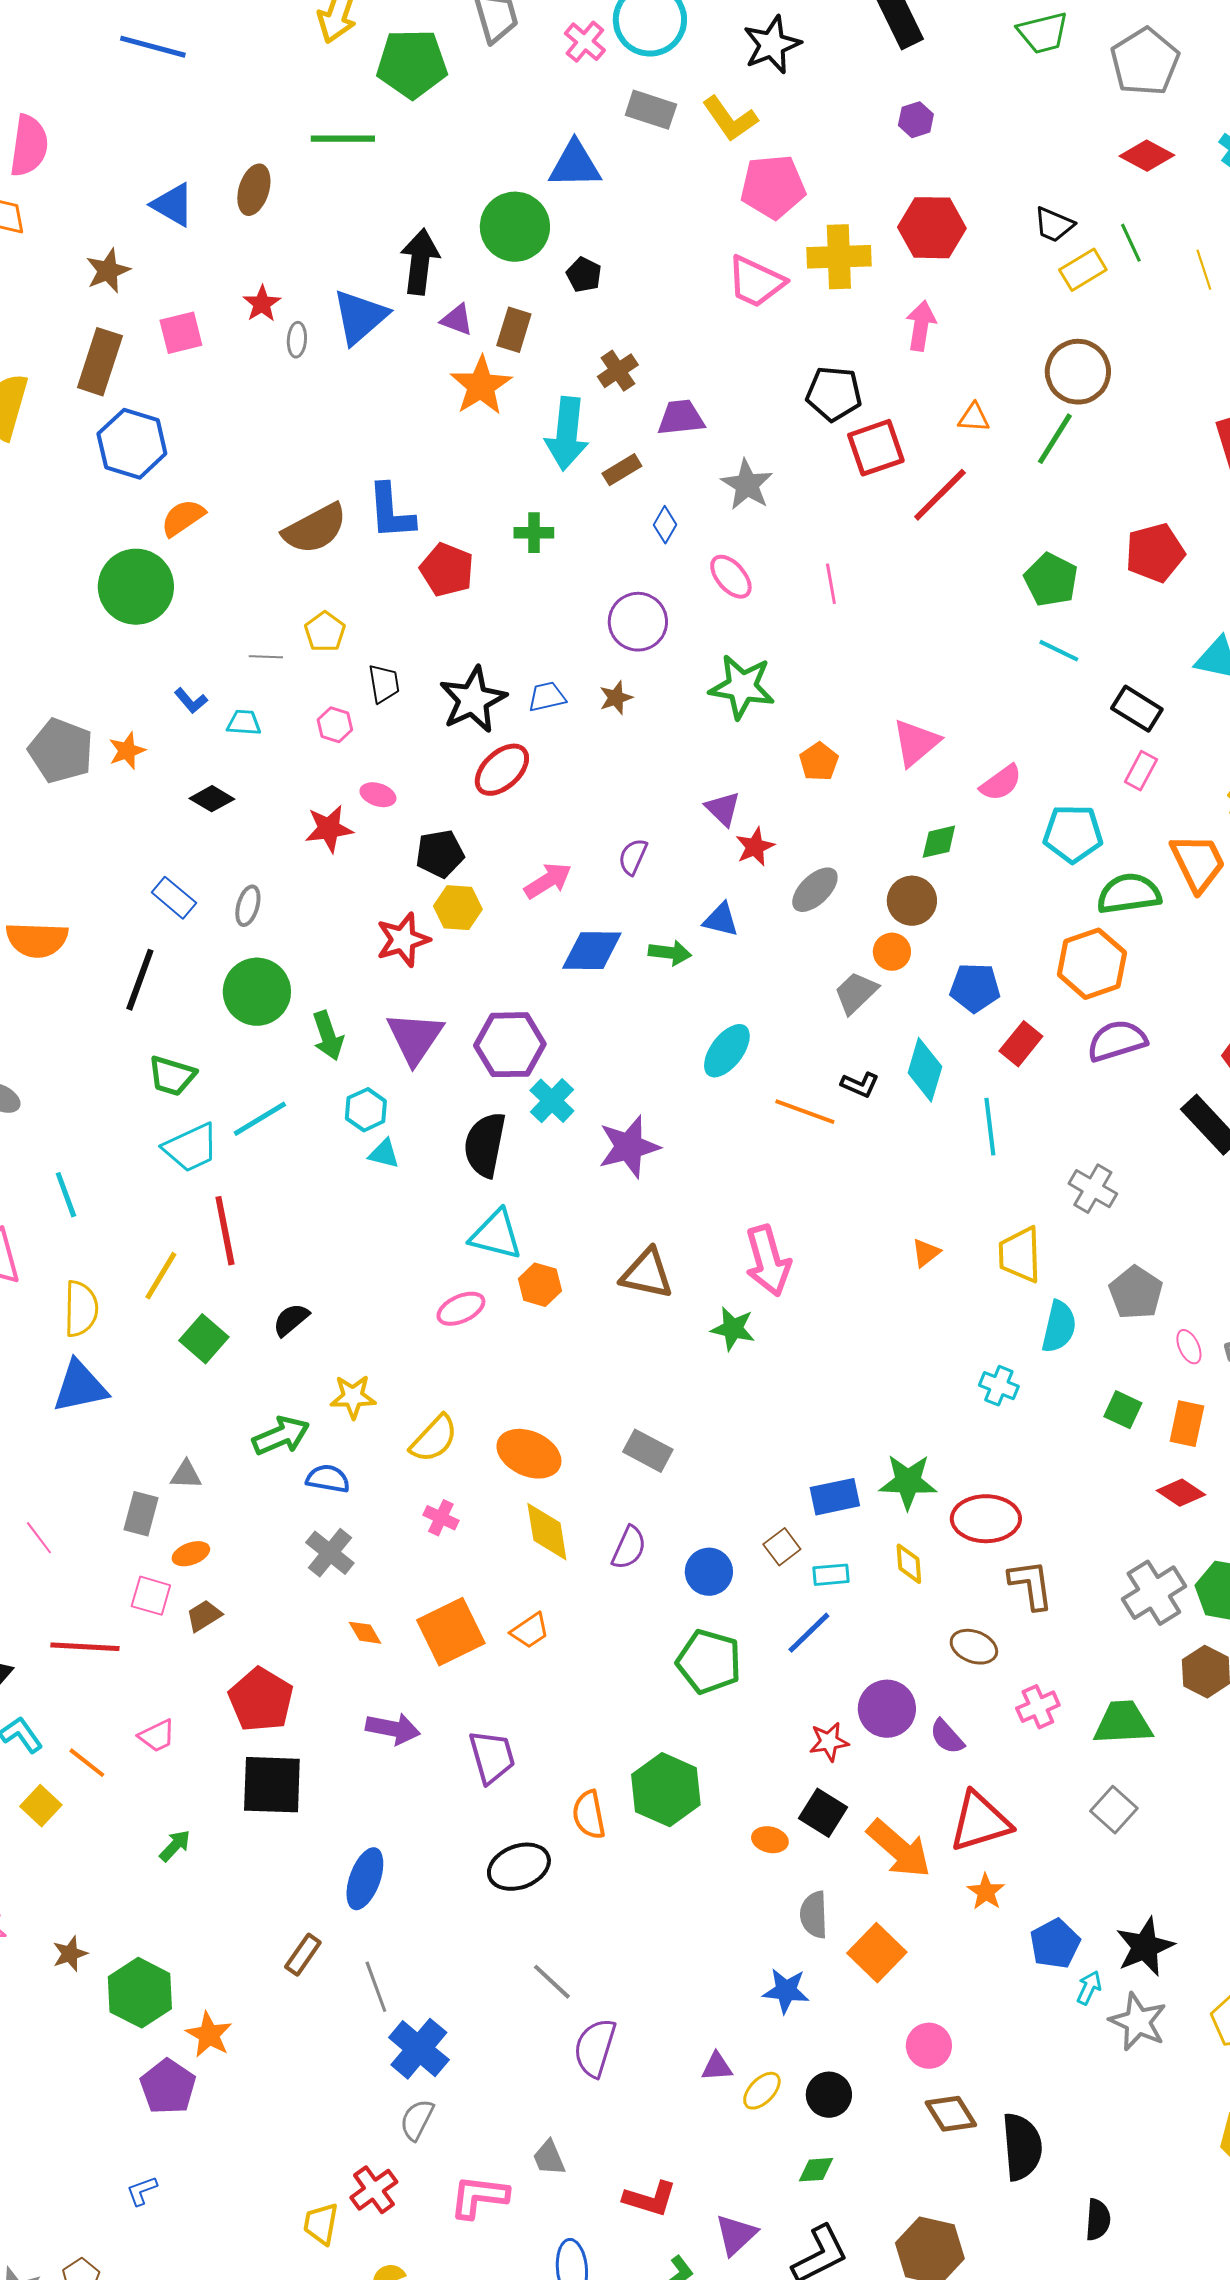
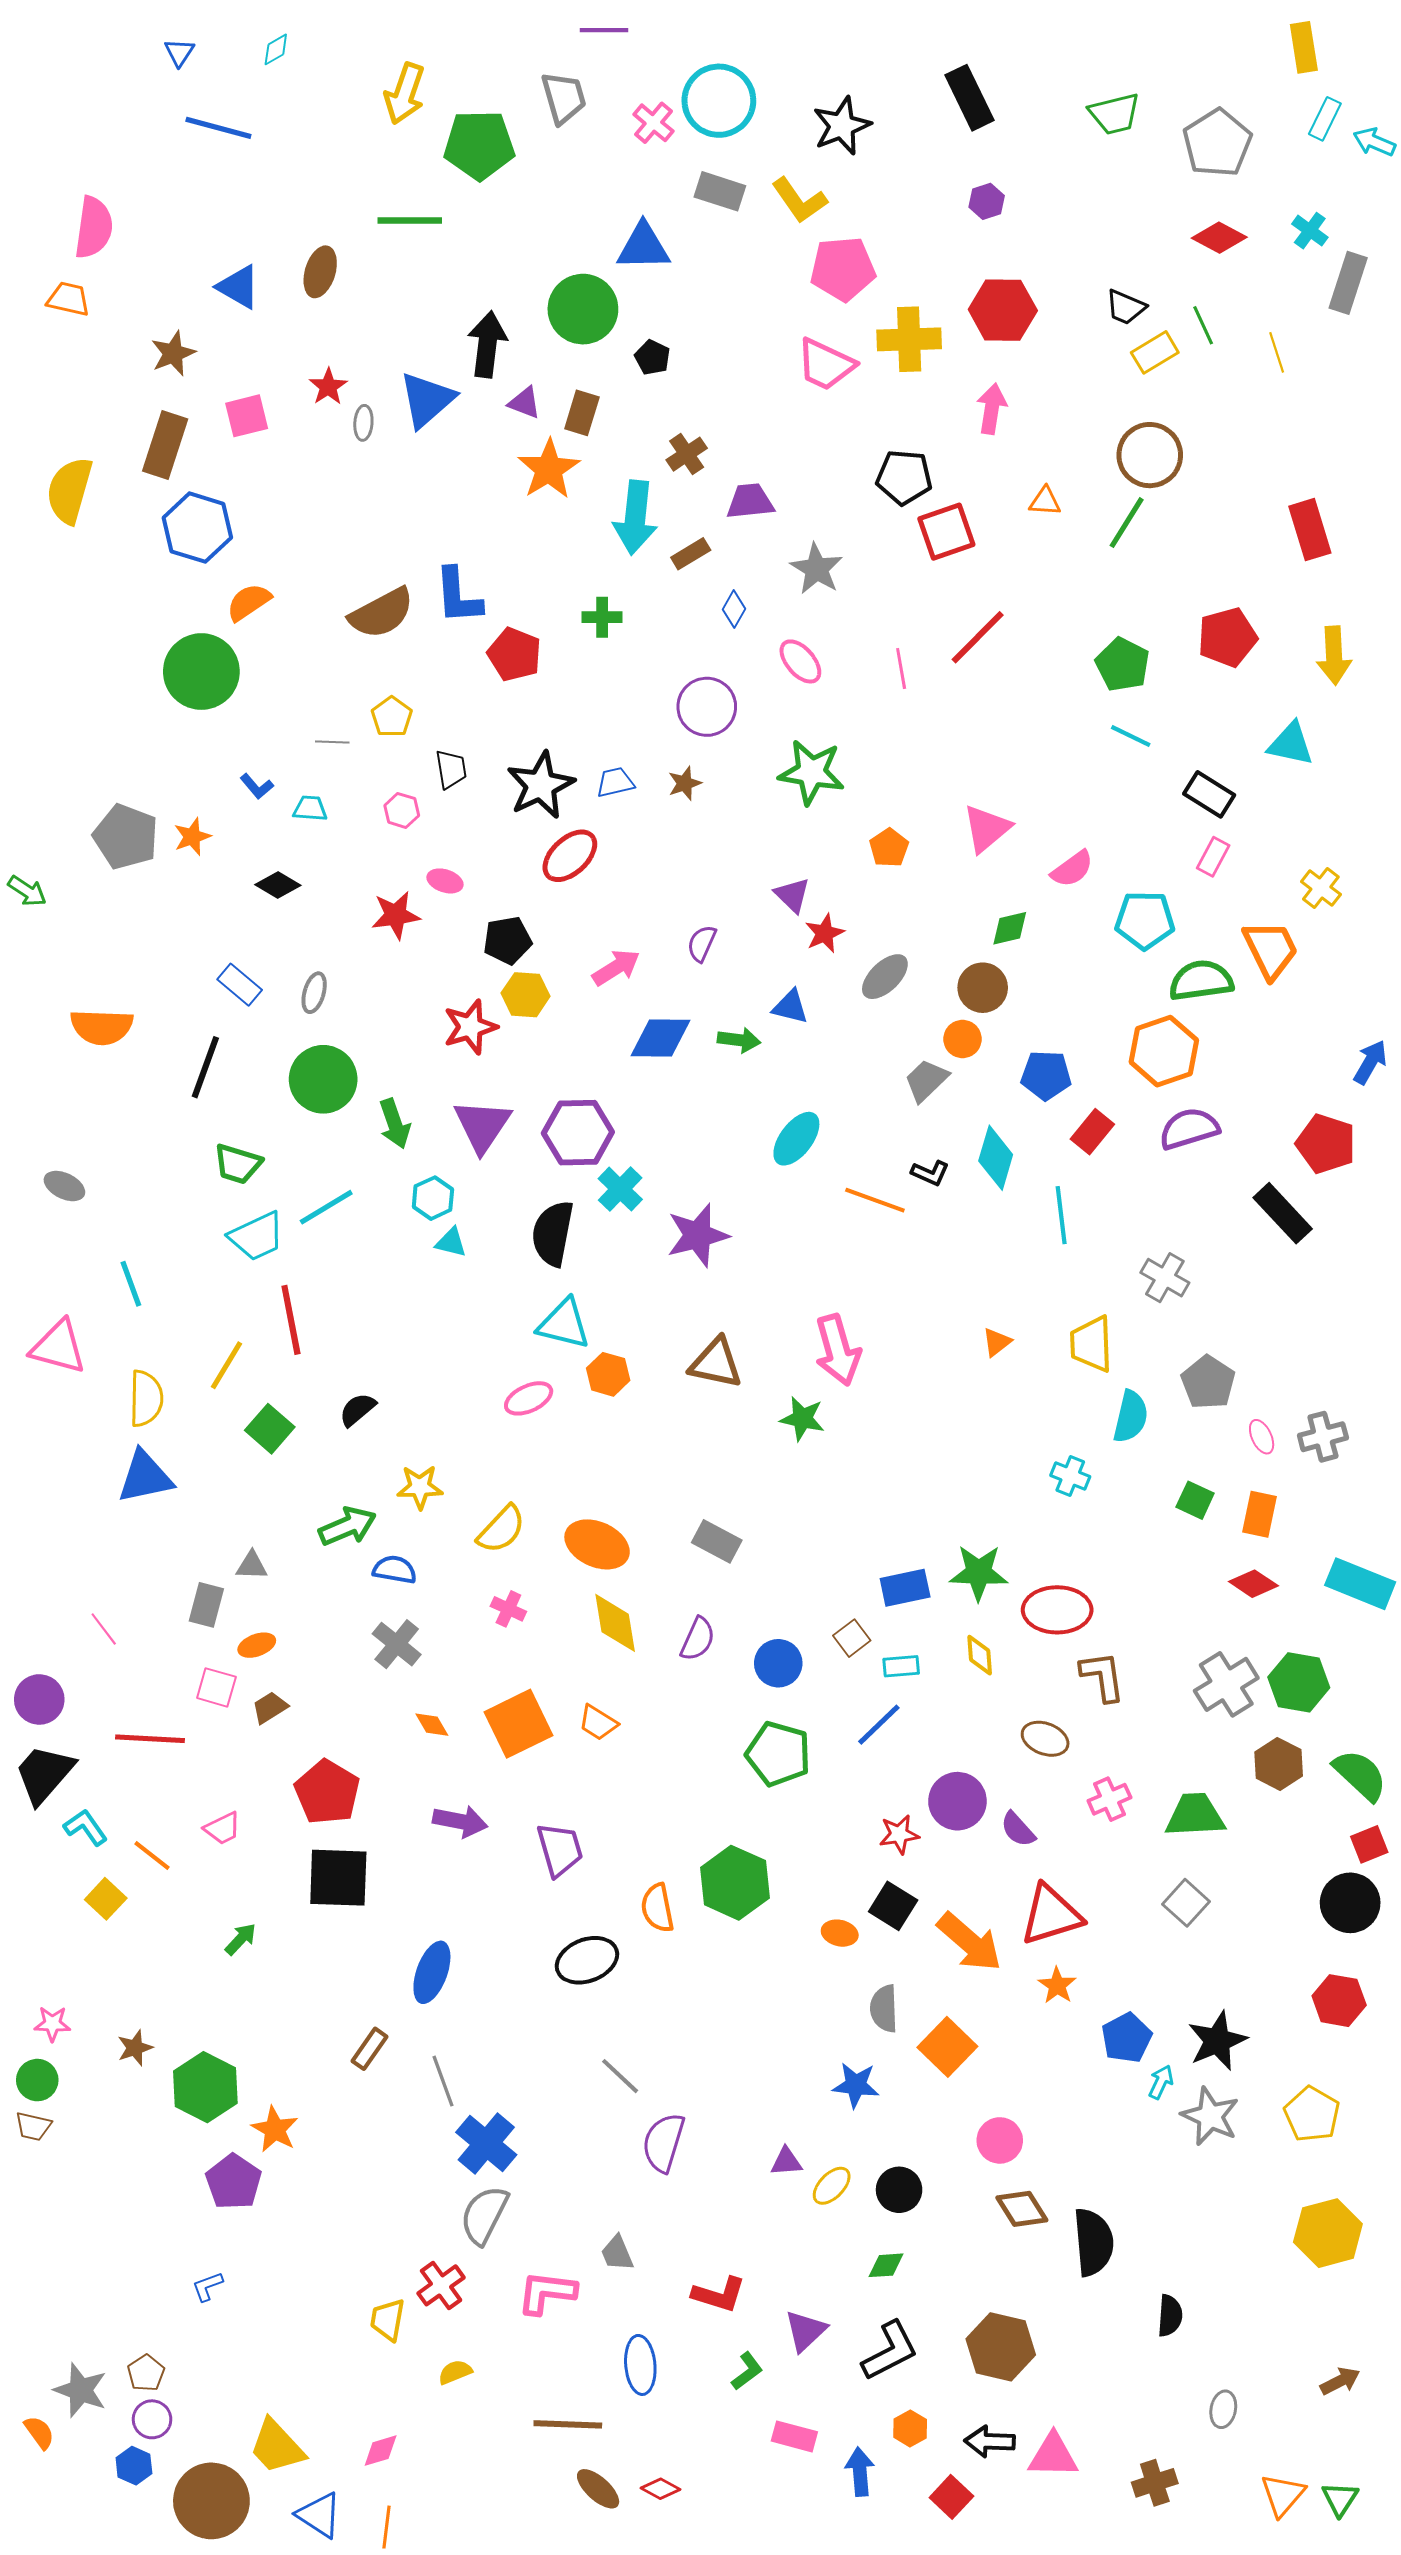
red line: (940, 495) -> (978, 637), moved
orange trapezoid: (530, 1631) -> (598, 1723), turned 66
gray semicircle: (417, 2120) -> (484, 2215), size x1.4

